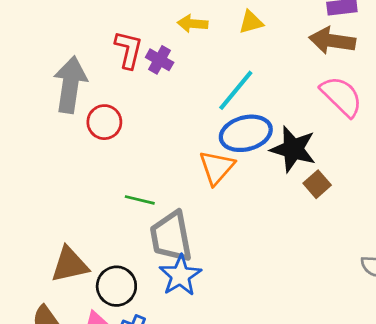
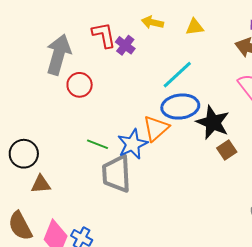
red L-shape: (129, 50) -> (104, 35), turned -32
brown triangle: (70, 265) -> (41, 184), size x0.7
blue star: (180, 275) -> (133, 144), moved
black circle: (116, 286) -> (24, 154), moved

